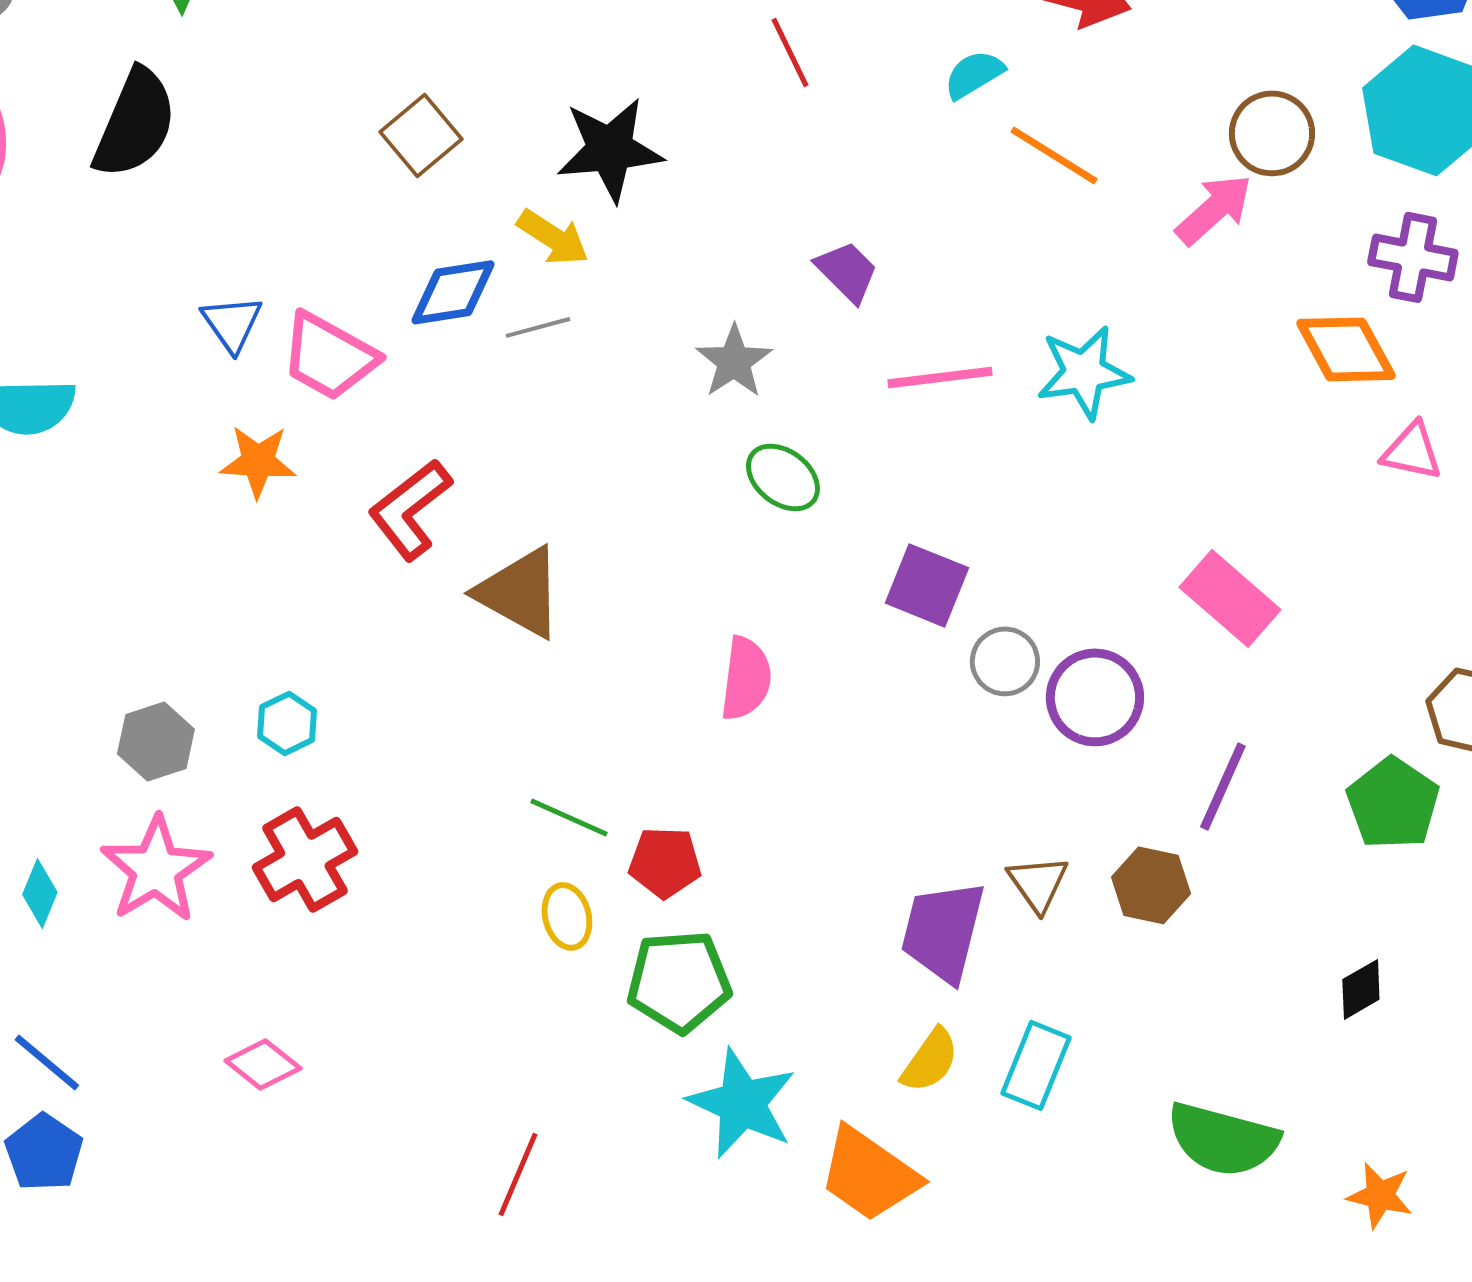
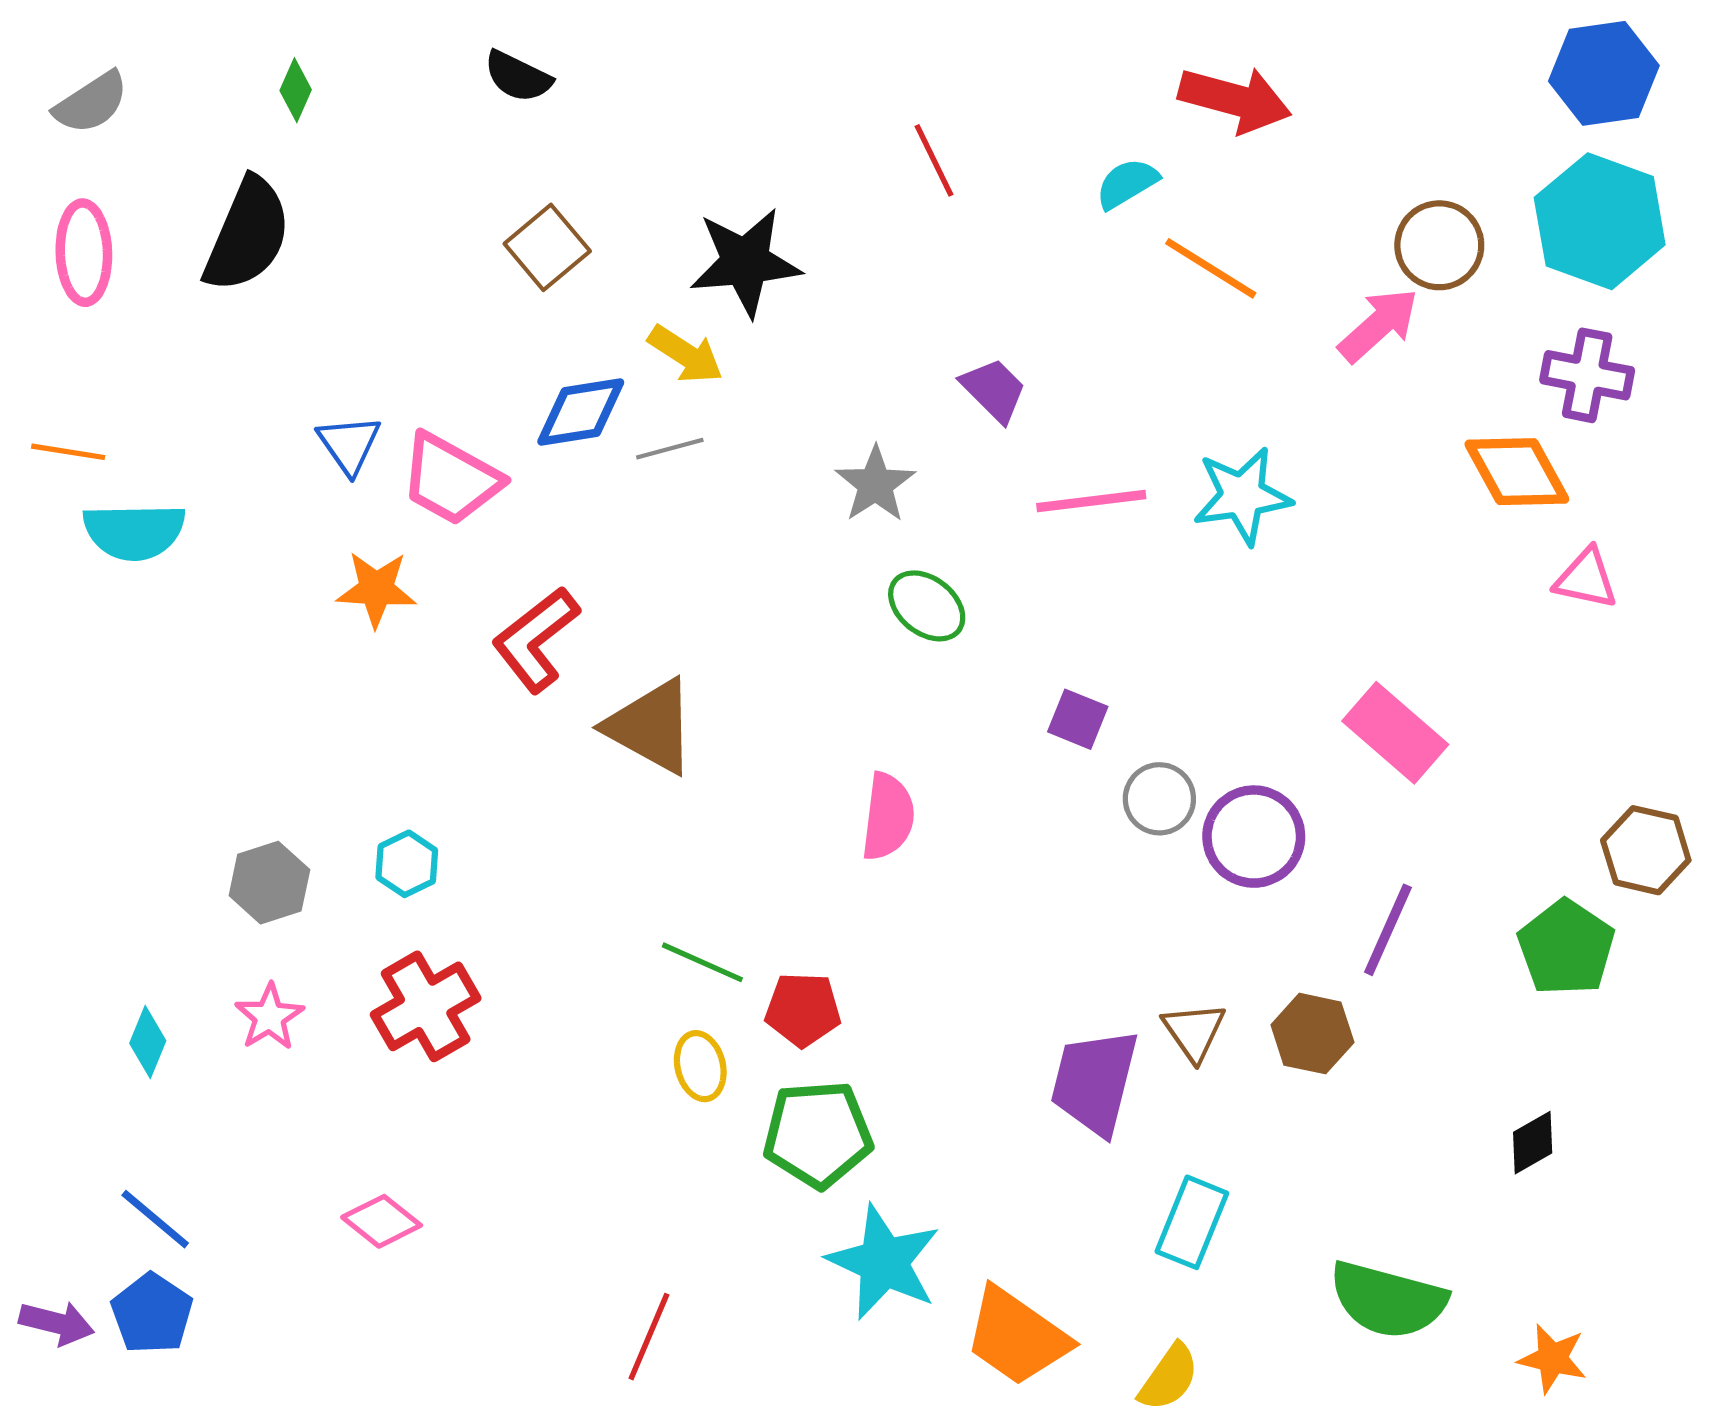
purple square: (927, 585) -> (1078, 719), size x0.7
pink star: (156, 869) -> (269, 1017), size x0.6
yellow semicircle: (930, 1060) -> (1169, 1377), moved

